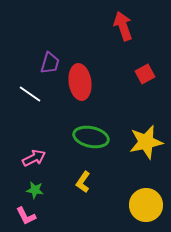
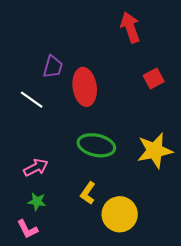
yellow circle: (146, 205) -> (120, 214), moved

